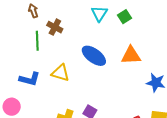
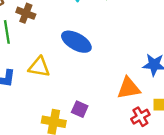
orange triangle: (131, 55) -> (129, 88), moved

